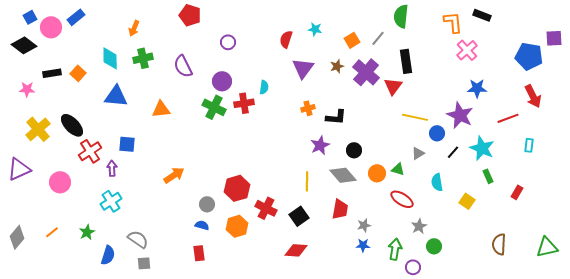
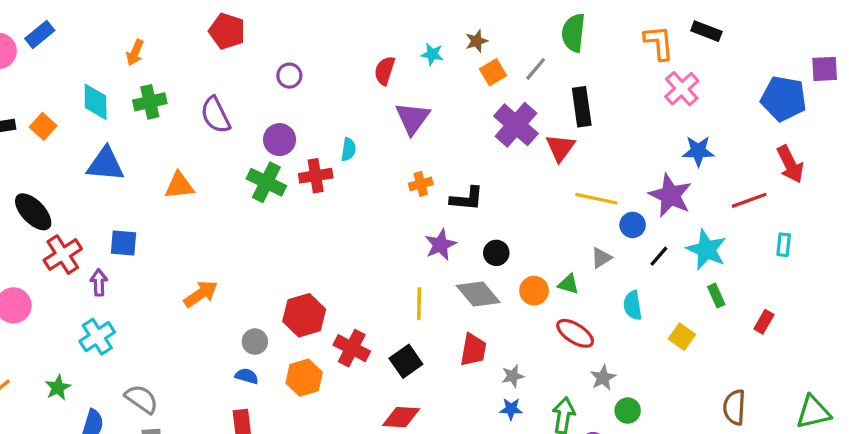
brown star: (337, 66) -> (477, 41), moved

